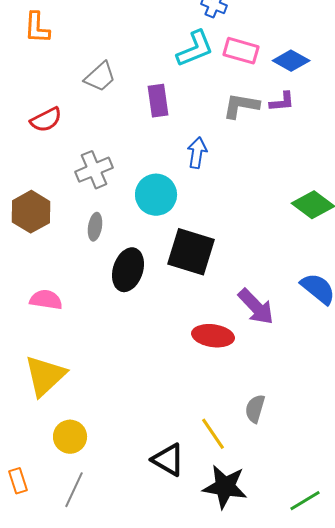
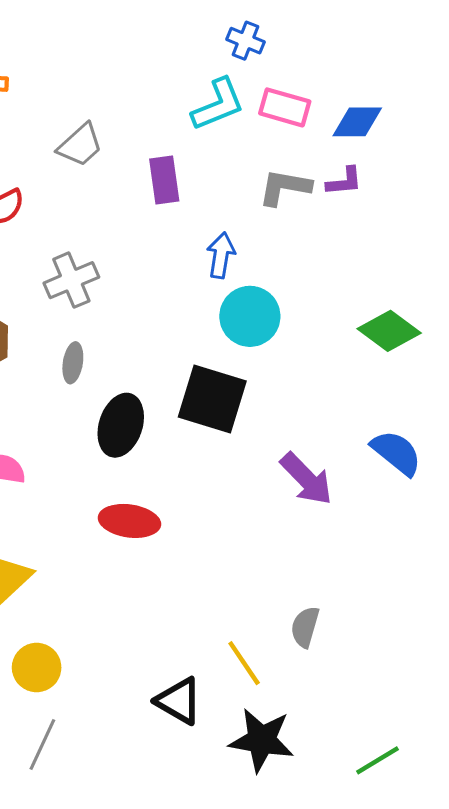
blue diamond: (291, 61) -> (357, 122), turned -30
cyan circle: (156, 195) -> (250, 316), moved
red ellipse: (213, 336) -> (129, 521), moved

